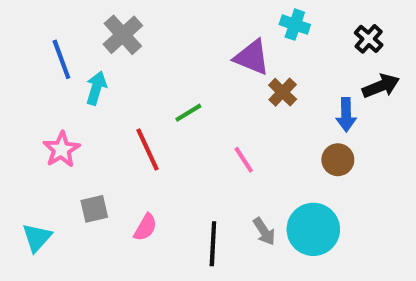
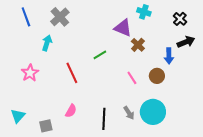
blue line: (61, 59) -> (26, 17), moved
green line: (188, 113) -> (100, 55), moved
pink line: (244, 160) -> (132, 78), moved
brown circle: (338, 160) -> (157, 76), moved
gray square: (94, 209) -> (46, 126), moved

